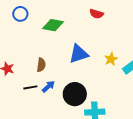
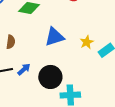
brown semicircle: (41, 65) -> (11, 42), moved

